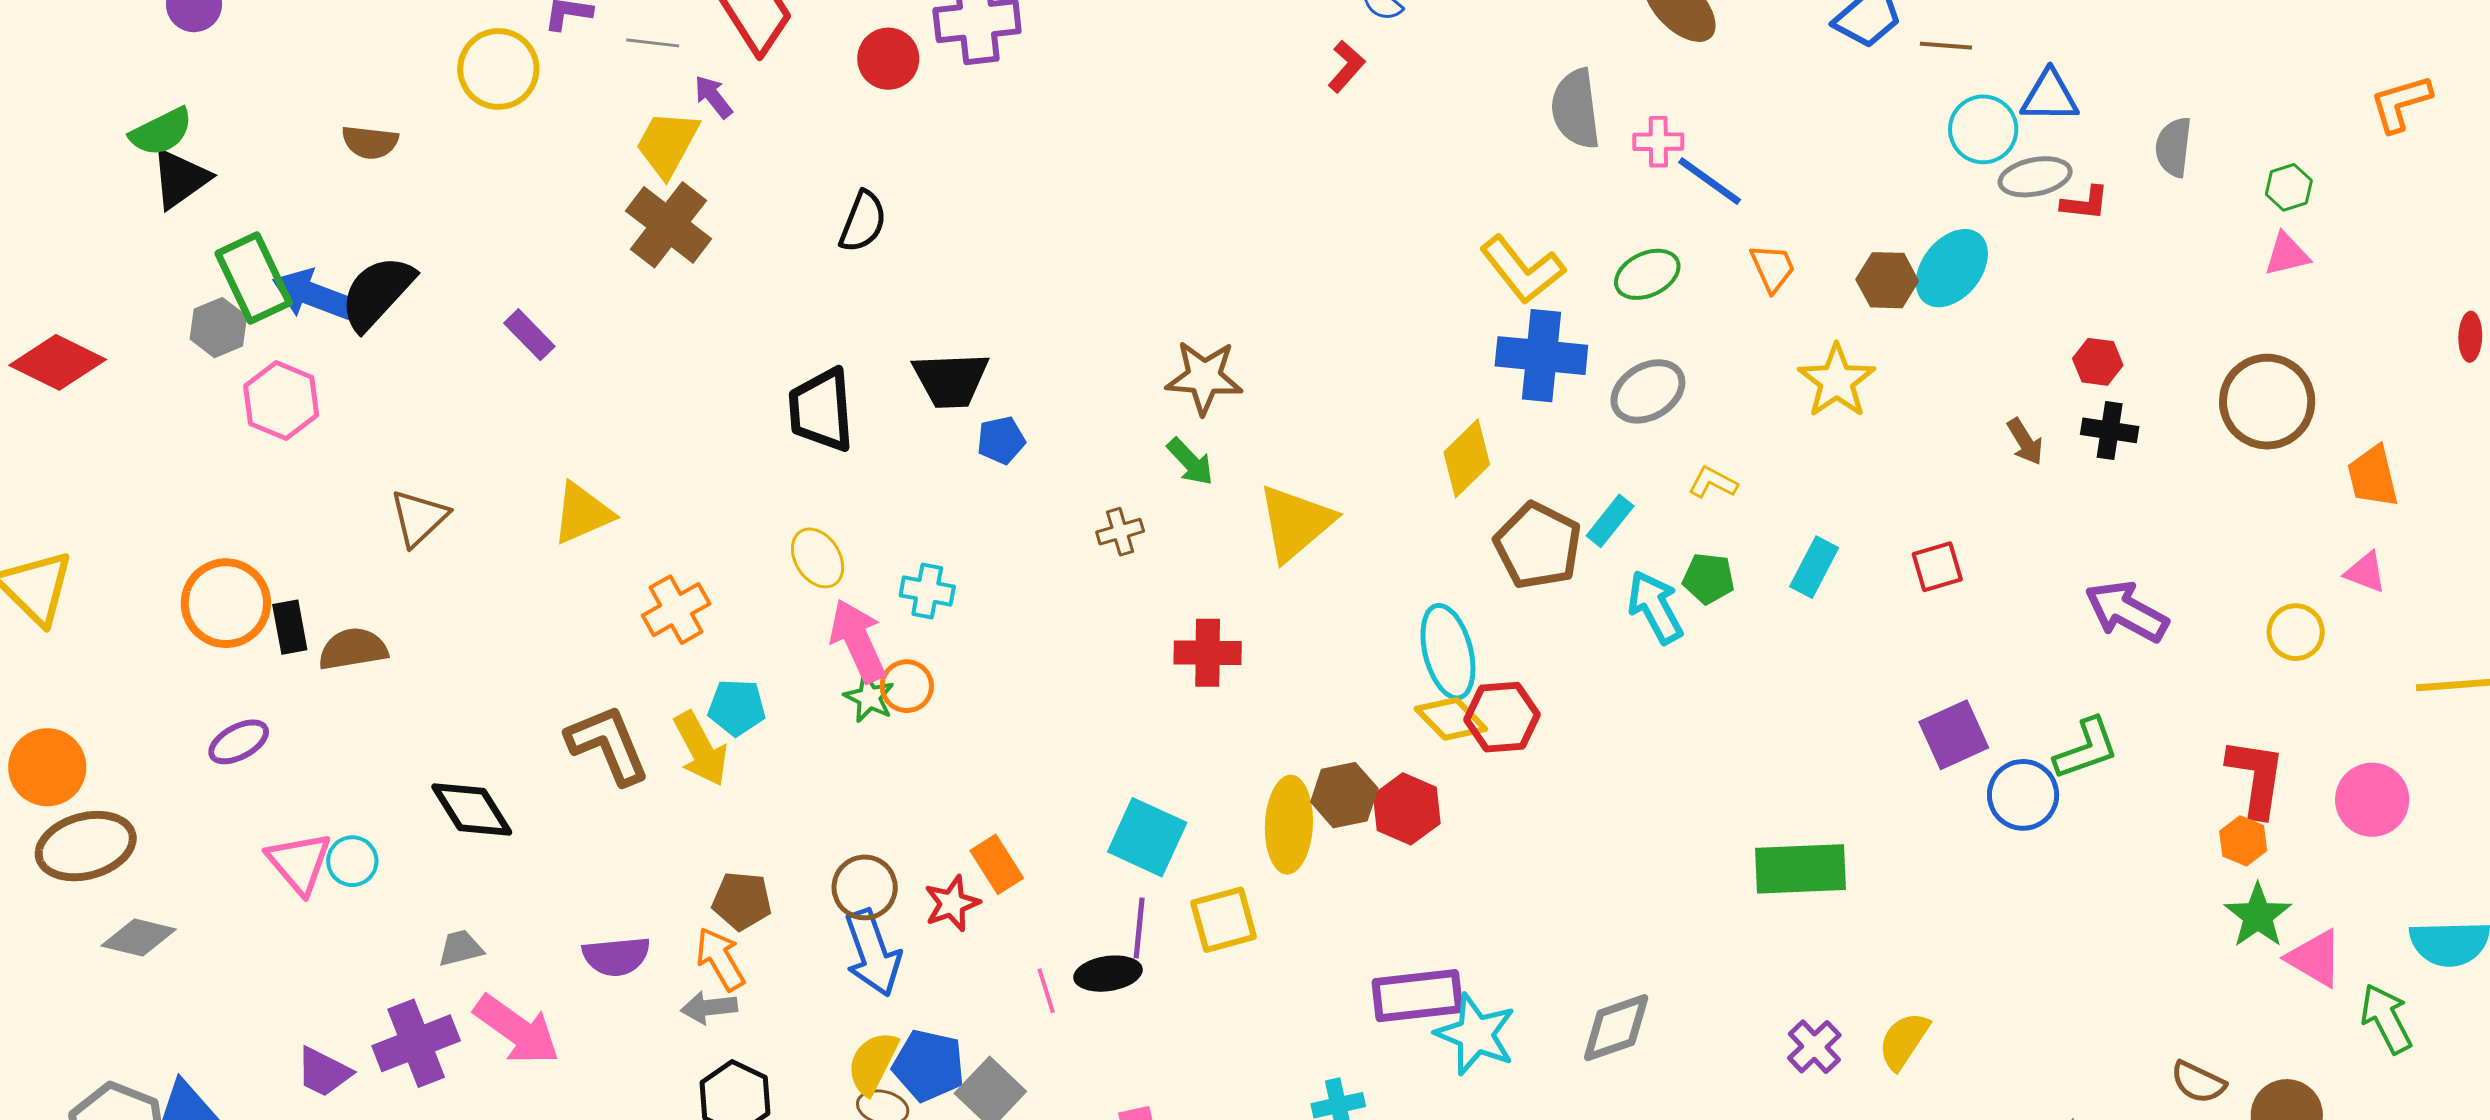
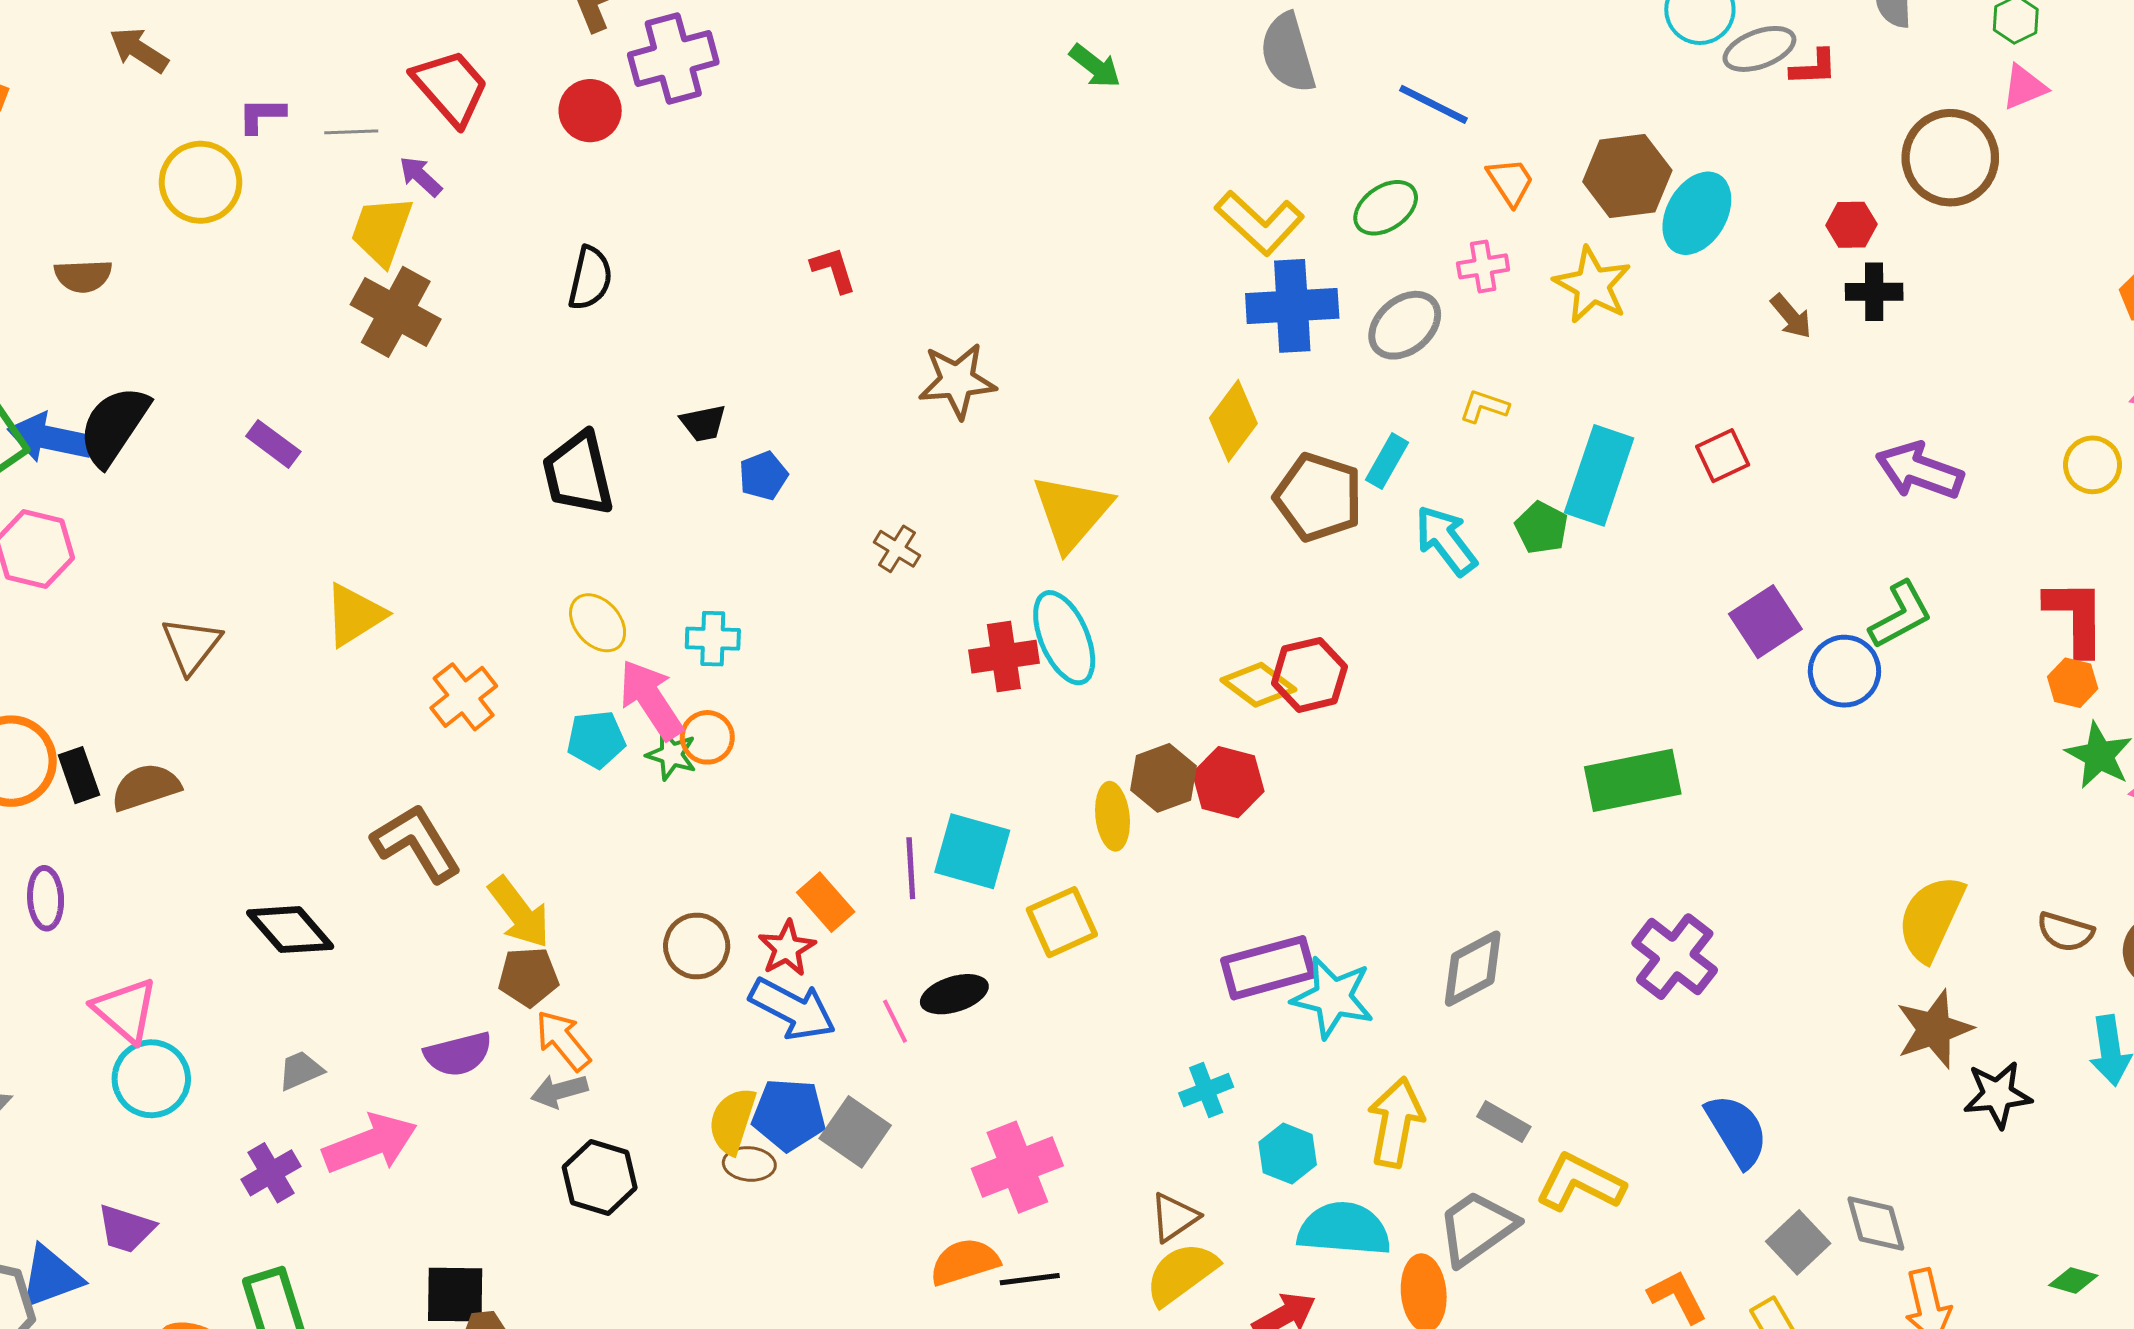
red L-shape: (1346, 66) -> (833, 270), moved, turned -50
pink cross: (1658, 142) -> (1483, 266), moved
cyan ellipse: (1952, 268) -> (1697, 213), moved
brown hexagon: (1887, 280) -> (1627, 176), size x1.4
black trapezoid: (951, 380) -> (703, 423), size x0.6
brown circle: (2267, 402) -> (1950, 158), moved
green arrow: (1190, 462) -> (1095, 66), moved
brown cross: (1120, 532) -> (897, 549), turned -33
cyan rectangle: (1814, 567) -> (1599, 475), size x1.6
green pentagon: (1709, 578) -> (1542, 528), moved, turned 30
cyan ellipse: (1448, 652) -> (1064, 638), moved
cyan pentagon: (737, 707) -> (596, 739), moved
purple ellipse: (239, 742) -> (46, 898), turned -56
yellow arrow: (701, 749) -> (519, 912), moved
yellow ellipse: (1289, 825) -> (1113, 816), size x0.7
cyan circle: (352, 861) -> (151, 1079), moved, size x1.5
brown pentagon: (742, 901) -> (528, 977), moved
purple line: (1139, 928) -> (911, 868), moved
blue arrow: (873, 953) -> (792, 1009), moved, turned -34
pink arrow: (517, 1030) -> (370, 1144), turned -48
yellow semicircle: (1904, 1041) -> (1931, 918), moved, size x1.4
purple cross: (416, 1043) -> (271, 1173), size x0.7
purple cross: (1814, 1047) -> (1675, 957), size x1.5
purple trapezoid: (324, 1072) -> (126, 1229), moved

